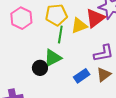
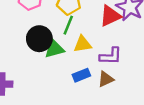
yellow triangle: (79, 26) -> (83, 44), moved
black circle: (40, 68) -> (39, 39), moved, size x1.5

